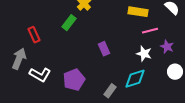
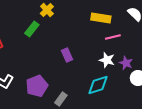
purple star: (167, 47) -> (126, 63), moved
gray rectangle: (110, 91) -> (61, 99), moved

